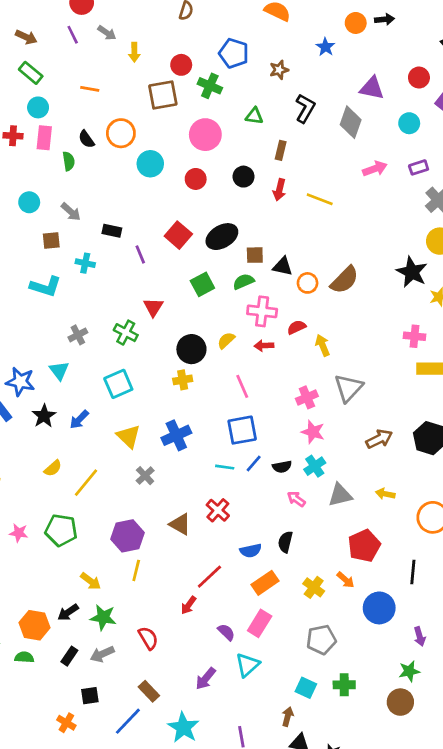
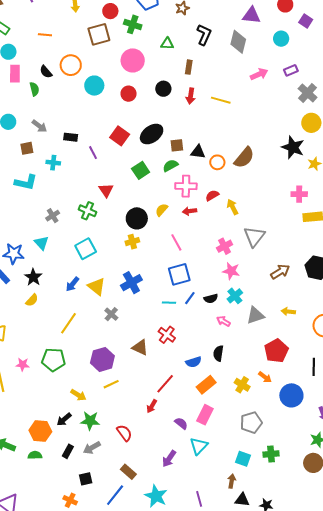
blue arrow: (79, 420) -> (72, 284), moved
yellow semicircle: (53, 468) -> (32, 300), moved
yellow line: (136, 570) -> (111, 384), turned 56

